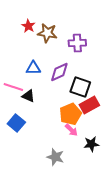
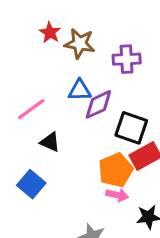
blue triangle: (33, 68) -> (80, 90), moved
pink line: (13, 87) -> (31, 109), moved, turned -54
pink arrow: (71, 130) -> (117, 195), turned -32

